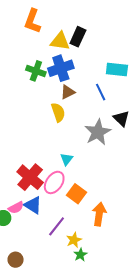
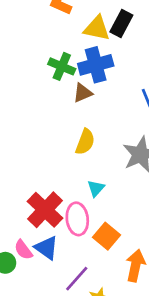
brown triangle: (68, 92) -> (83, 93), moved
yellow semicircle: (58, 112) -> (85, 142), moved, turned 36
pink ellipse: (54, 182) -> (77, 219), turned -45
pink semicircle: (16, 208) -> (23, 250), turned 77

